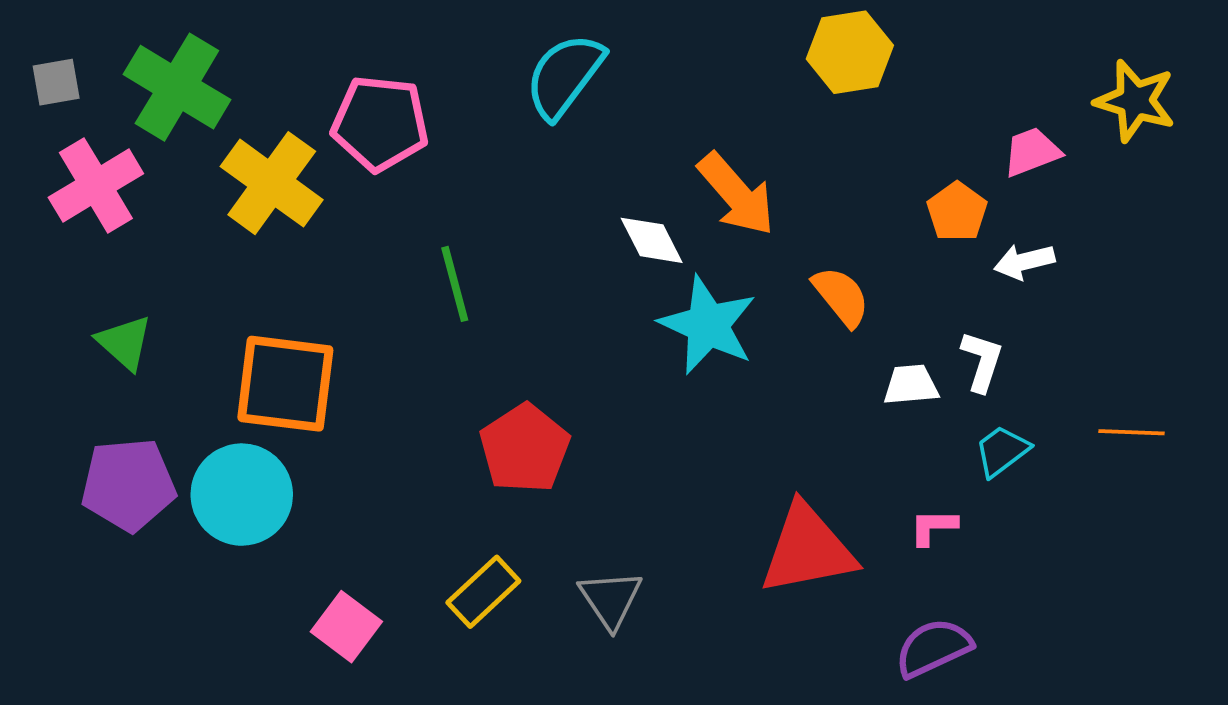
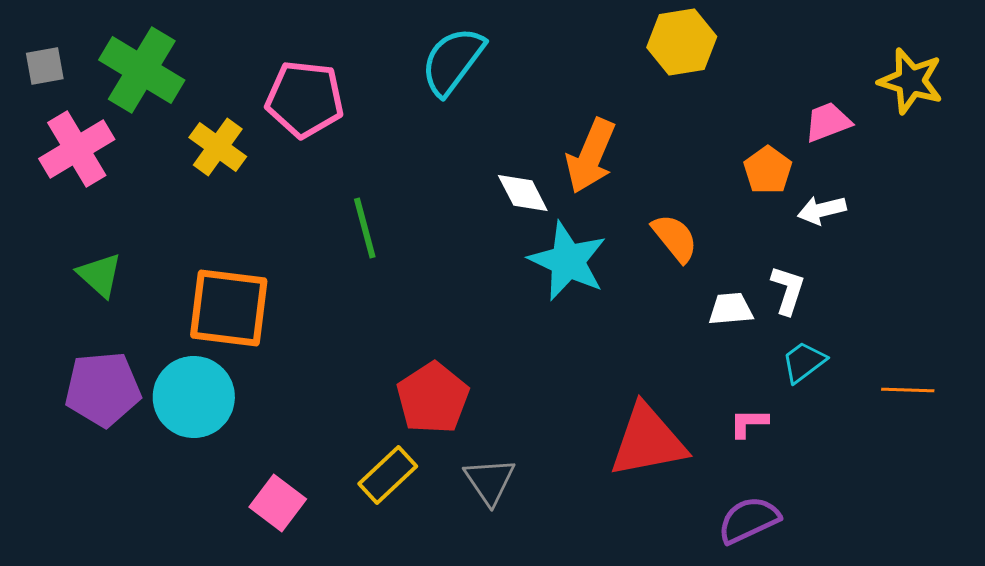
yellow cross: (272, 183) -> (218, 147), size x0.7
orange arrow: (736, 194) -> (591, 156), turned 64
orange line: (1131, 432) -> (908, 390), moved
red pentagon: (525, 448) -> (433, 398), moved

